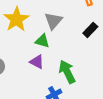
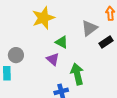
gray triangle: (53, 21) -> (89, 28), moved

